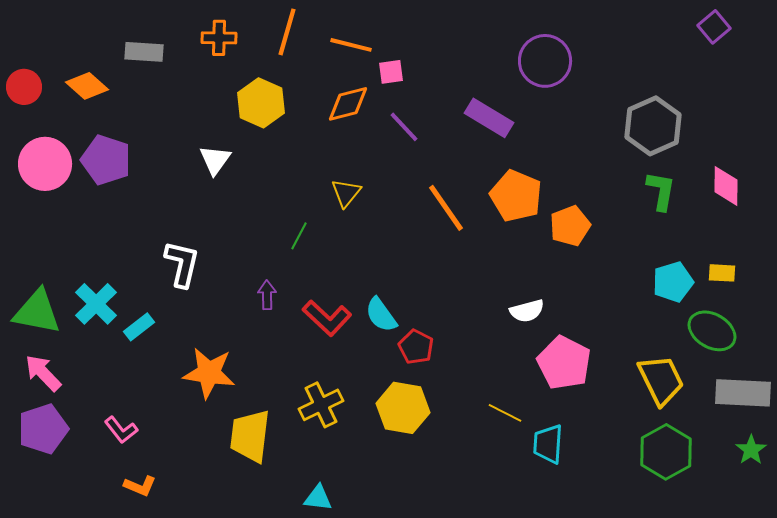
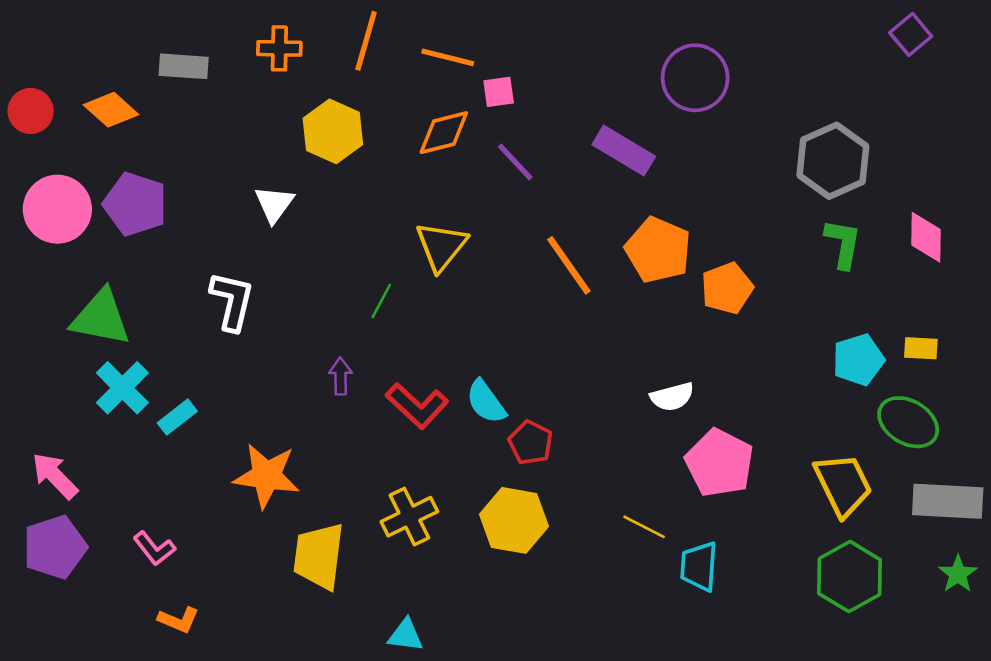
yellow triangle: (346, 193) -> (441, 246), size x1.4
white L-shape: (182, 264) -> (232, 301), moved
green triangle: (37, 312) -> (101, 318), moved

